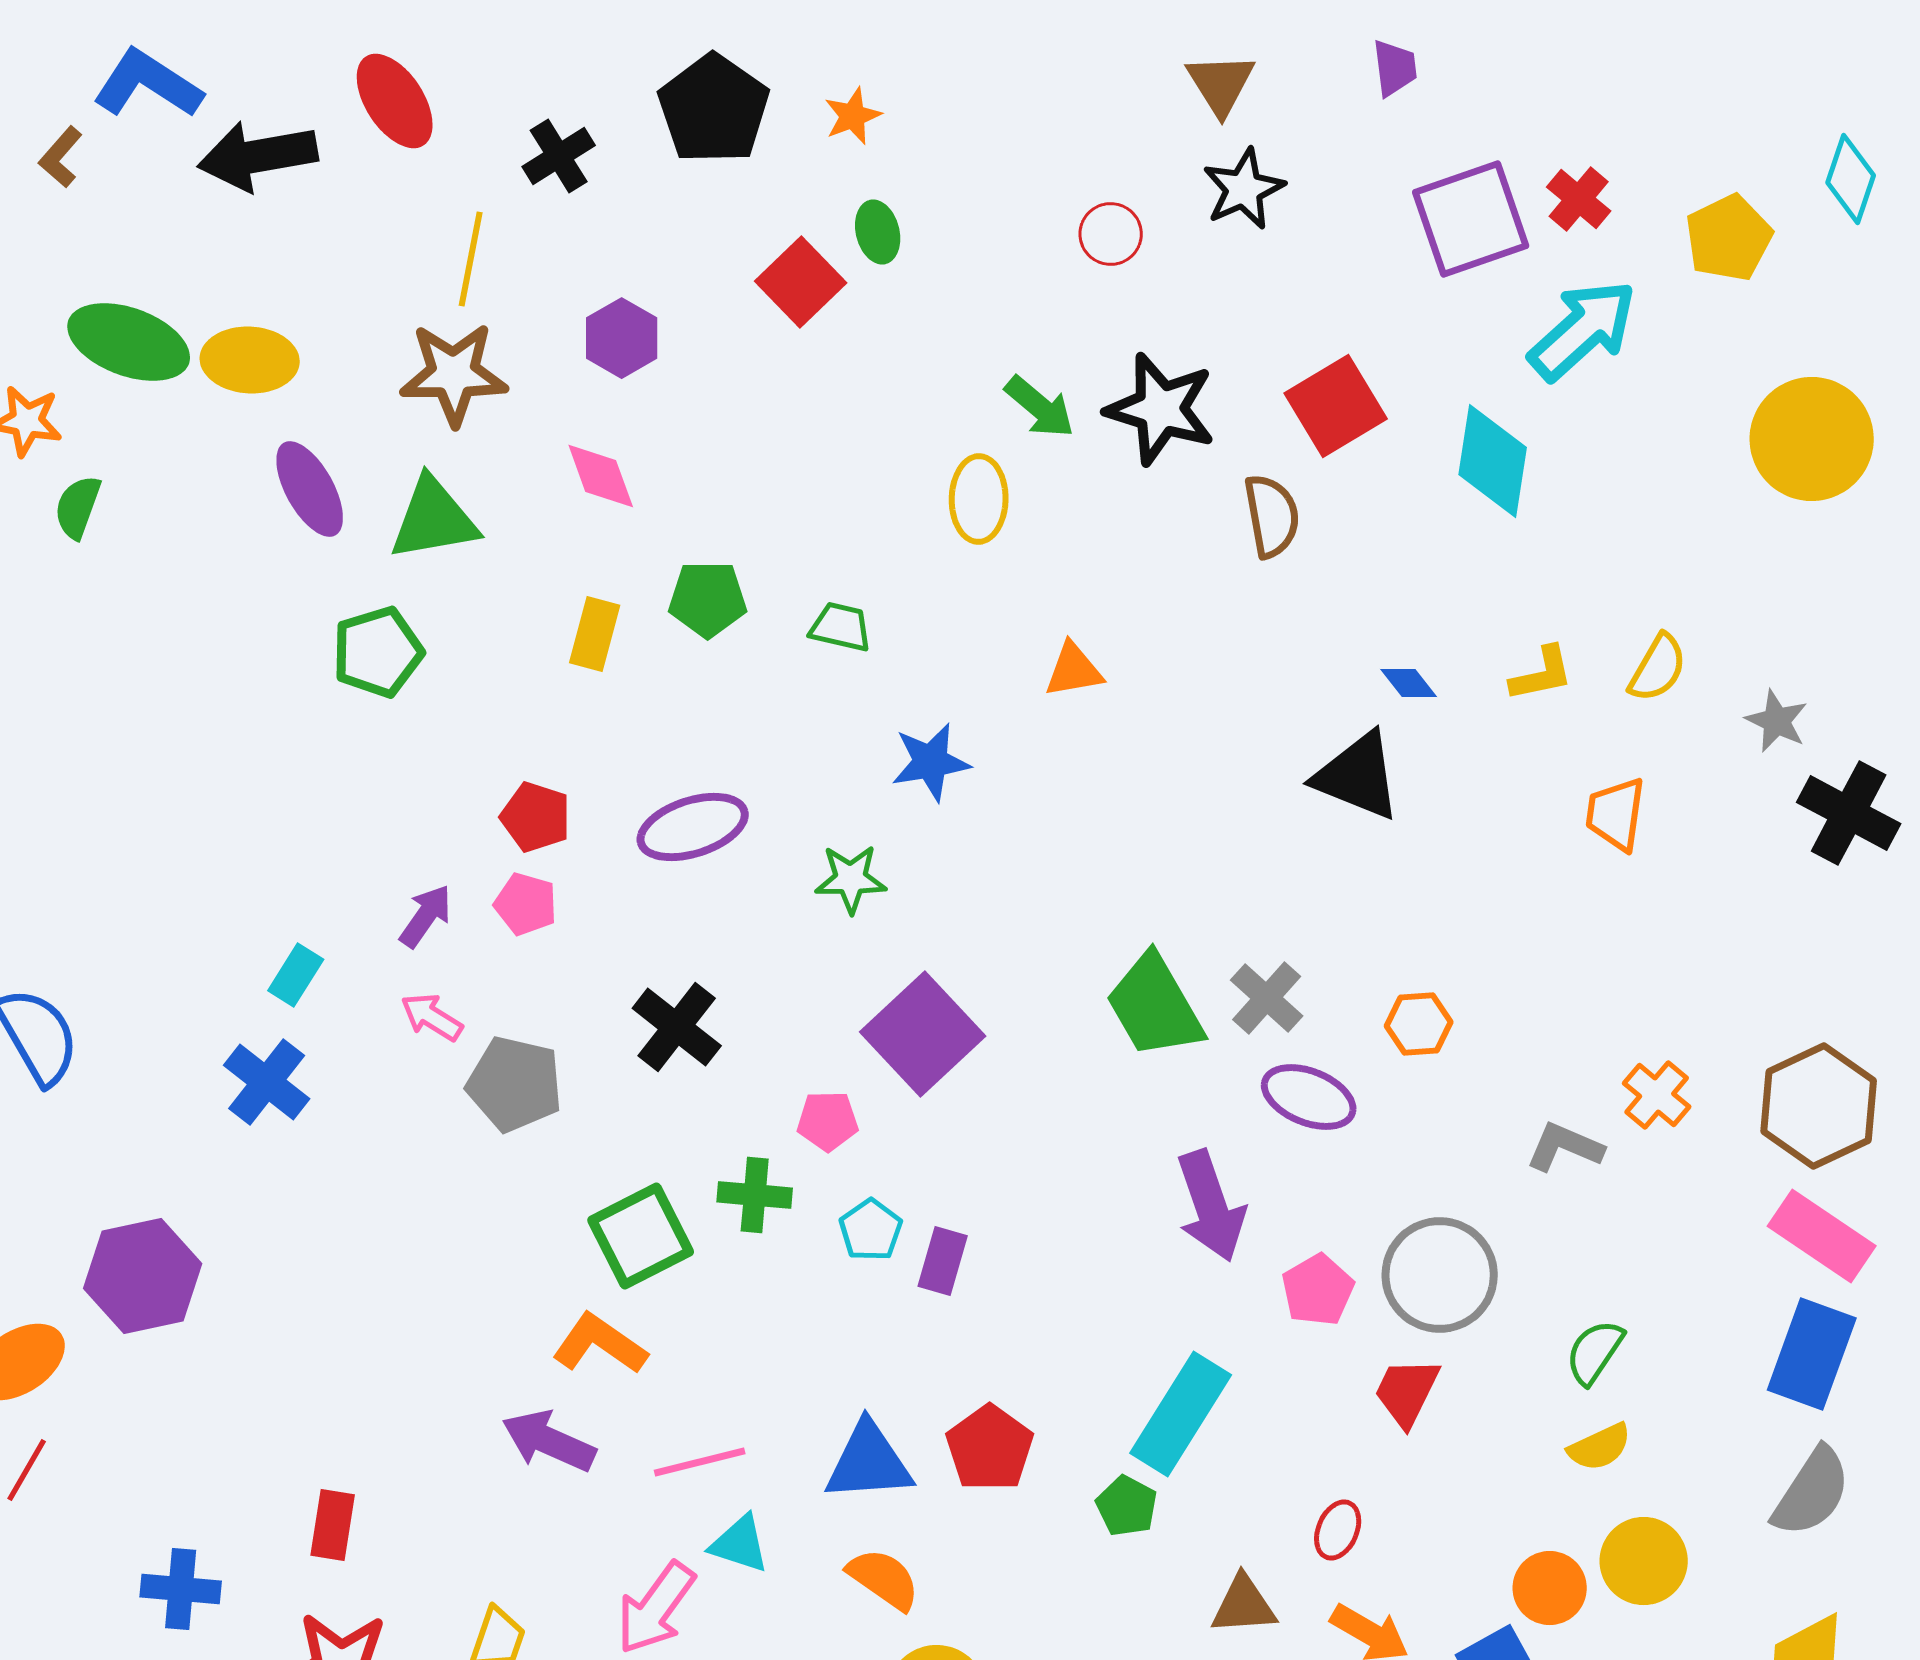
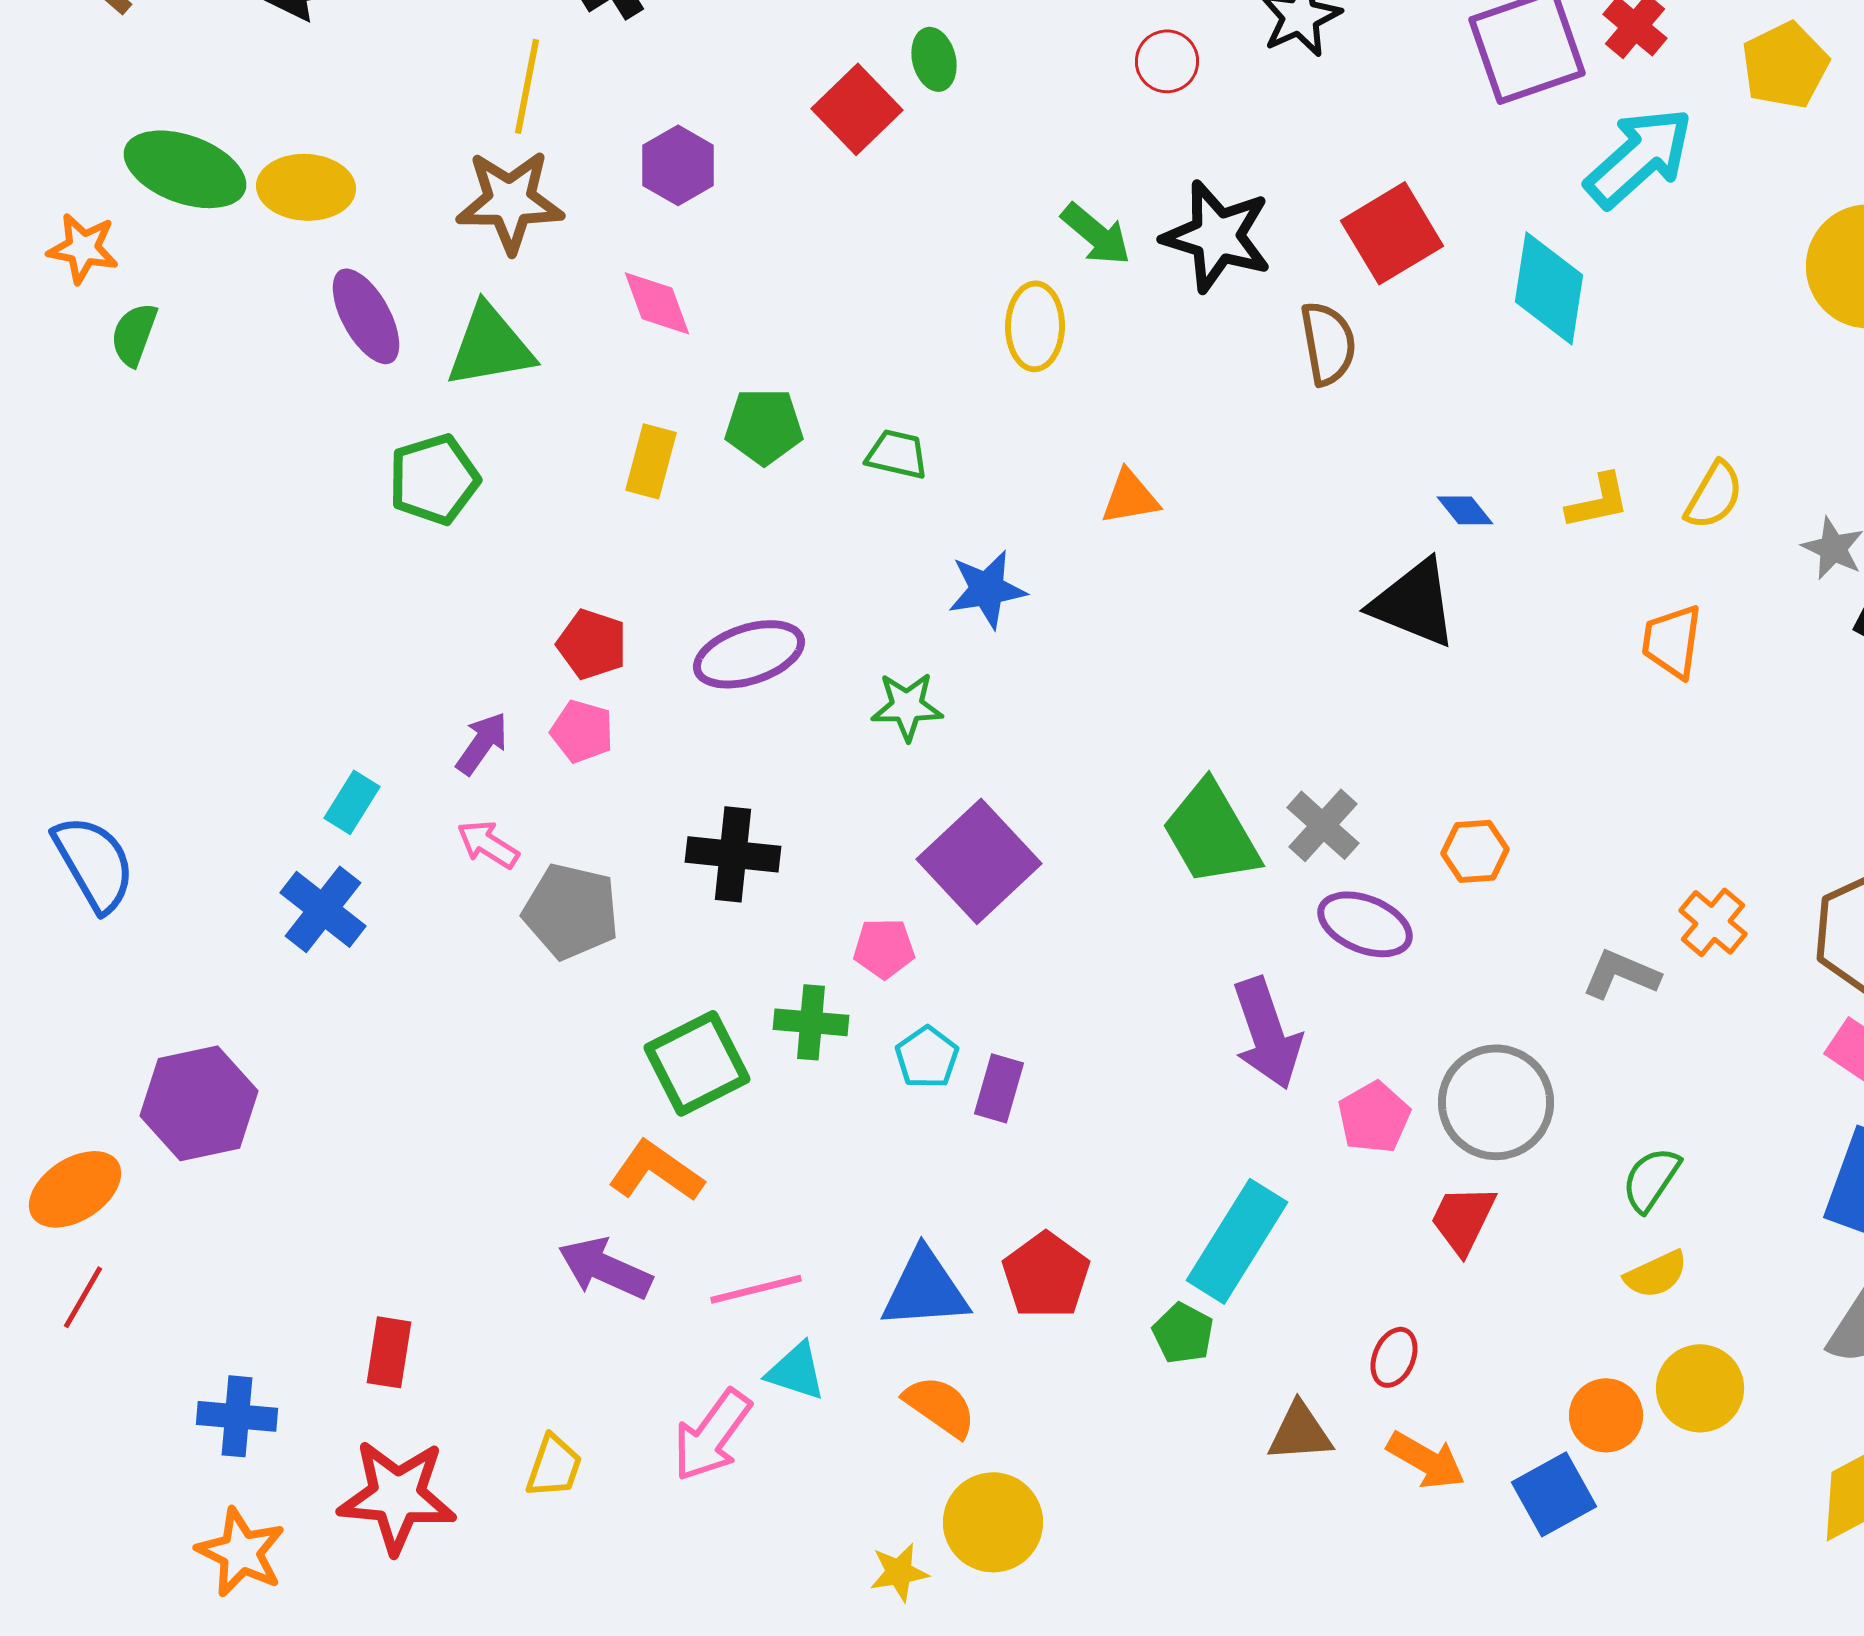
black cross: (677, 1027) -> (733, 854), turned -32

